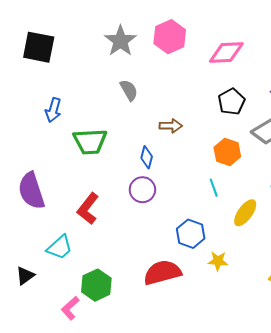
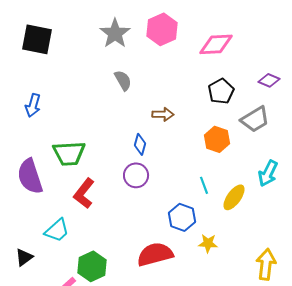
blue arrow: (53, 110) -> (33, 105), moved
green trapezoid: (90, 141) -> (69, 153), moved
cyan line: (214, 188) -> (204, 185), moved

